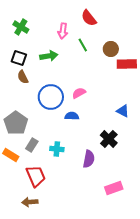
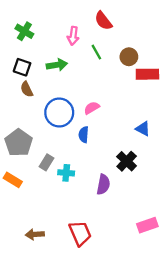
blue semicircle: (72, 116) -> (84, 135), turned -88
gray rectangle: (32, 145) -> (46, 162), moved
red trapezoid: (36, 176) -> (80, 233), moved
pink rectangle: (114, 188) -> (147, 225), moved

